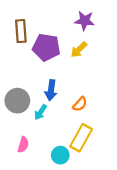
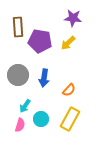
gray circle: (17, 101) -> (18, 75), moved
cyan arrow: (41, 112) -> (25, 106), moved
cyan circle: (60, 155) -> (41, 119), moved

